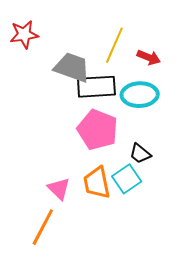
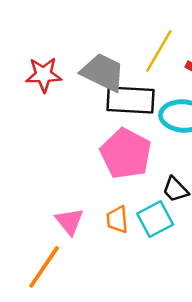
red star: (24, 34) -> (44, 75), moved
orange trapezoid: (97, 183) -> (117, 219), size x0.7

